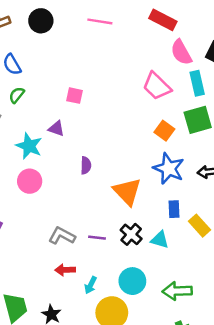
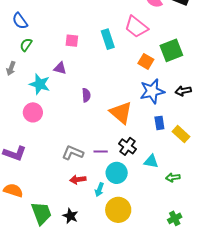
cyan rectangle: (197, 83) -> (108, 39), moved
blue star: (169, 169) -> (152, 91), turned -30
pink circle: (30, 181) -> (33, 112), moved
cyan triangle: (160, 240) -> (151, 161), moved
cyan circle: (132, 281) -> (117, 173), moved
green arrow: (177, 291) -> (173, 177), moved, size x0.6

